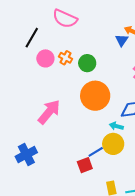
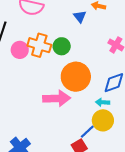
blue triangle: (122, 40) -> (80, 17), moved
orange cross: (66, 58) -> (39, 45), size x1.6
pink arrow: (49, 112) -> (57, 98), moved, turned 60

